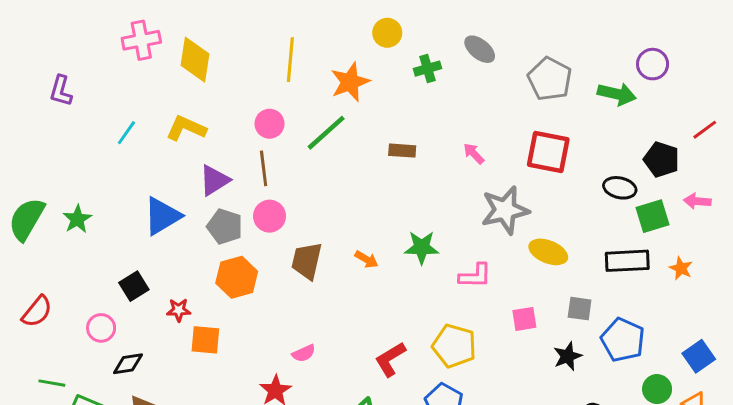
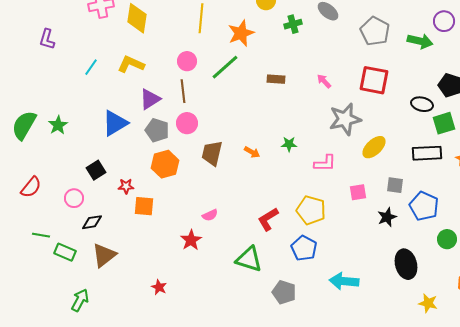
green star: (422, 247) -> (289, 144), size x0.7
yellow ellipse: (548, 252) -> (374, 147), turned -65

